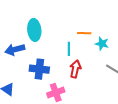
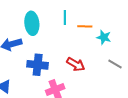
cyan line: (69, 49) -> (65, 18), moved
red arrow: (75, 69) -> (76, 64), turned 108

